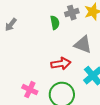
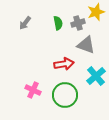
gray cross: (72, 13) -> (78, 23), moved
gray arrow: (11, 25) -> (25, 23), moved

